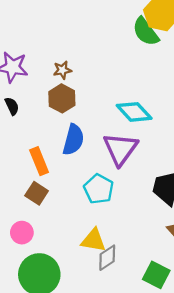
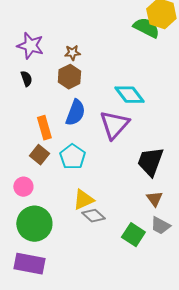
green semicircle: (146, 32) -> (146, 28), turned 148
cyan pentagon: (99, 189) -> (72, 157), moved
yellow triangle: (94, 240) -> (83, 200), turned -40
gray diamond: (107, 258) -> (93, 216), turned 70

